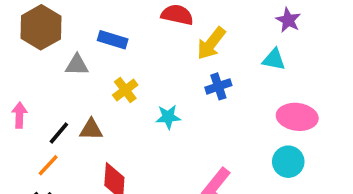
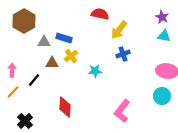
blue rectangle: (113, 40) -> (64, 38), moved
cyan triangle: (274, 60) -> (164, 36), moved
brown triangle: (91, 129) -> (52, 63), moved
orange line: (48, 165) -> (13, 92), moved

